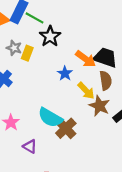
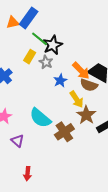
green line: (34, 18) -> (39, 39), moved
gray star: (14, 48) -> (46, 62), moved
brown semicircle: (106, 80) -> (89, 85), moved, turned 108
brown cross: (66, 128) -> (64, 132), moved

